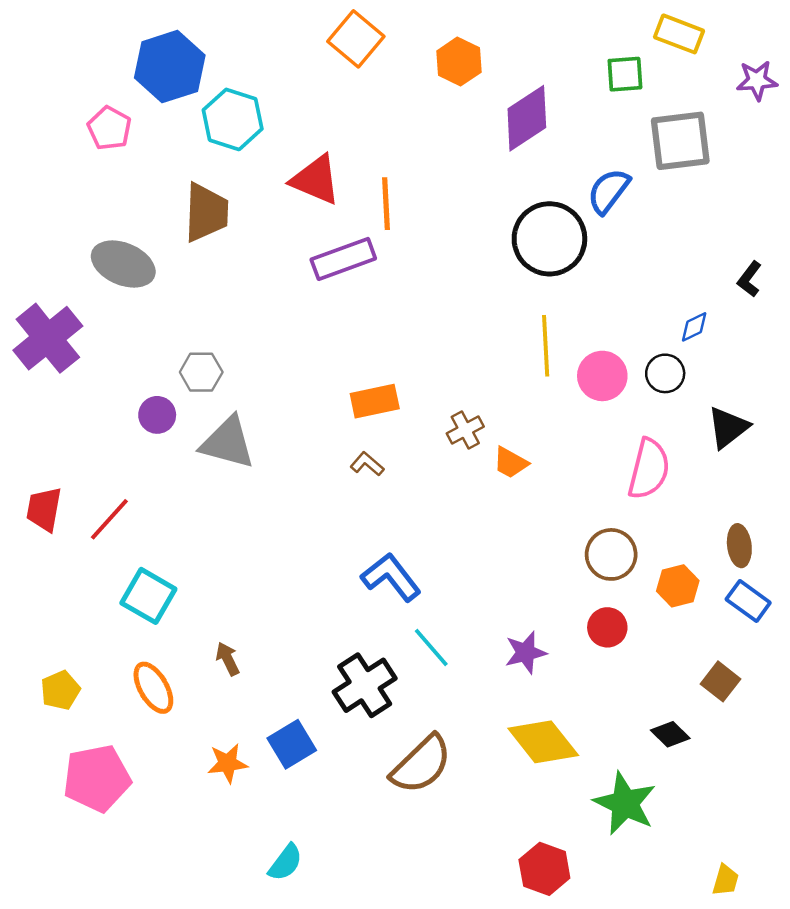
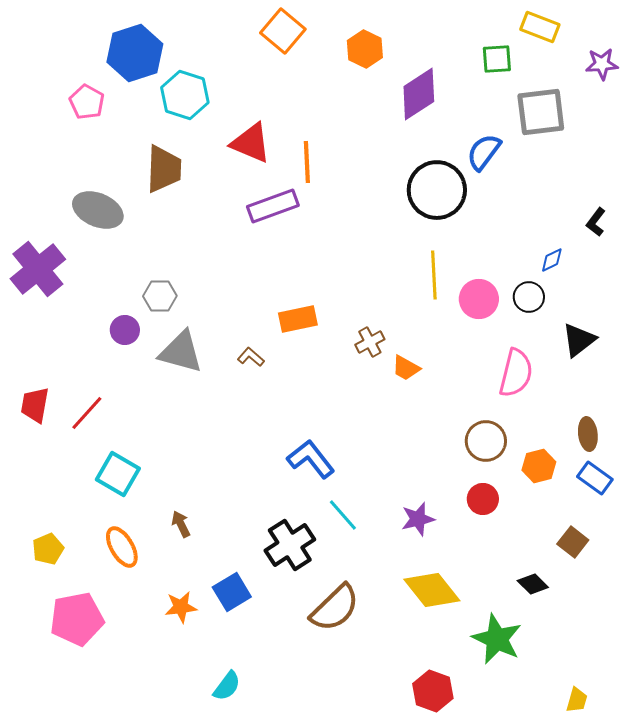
brown L-shape: (367, 464) -> (251, 357), moved

